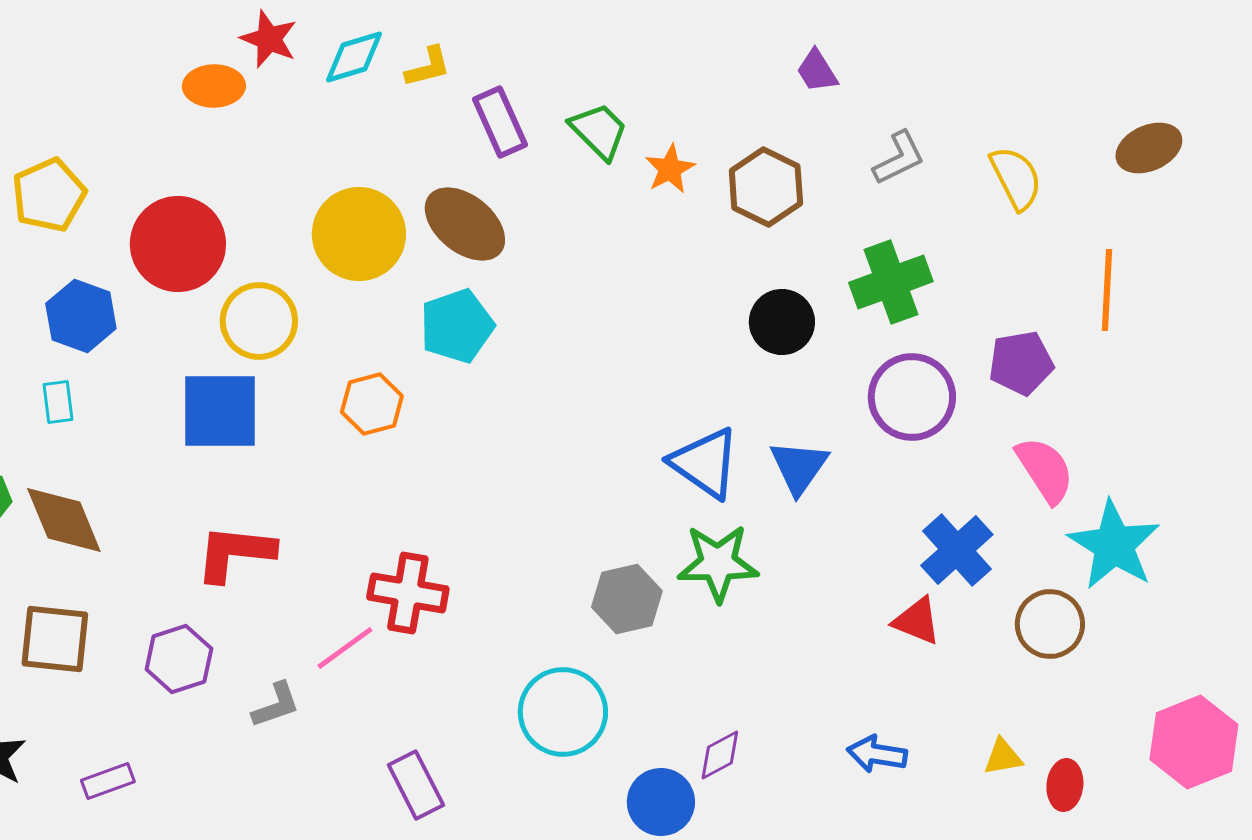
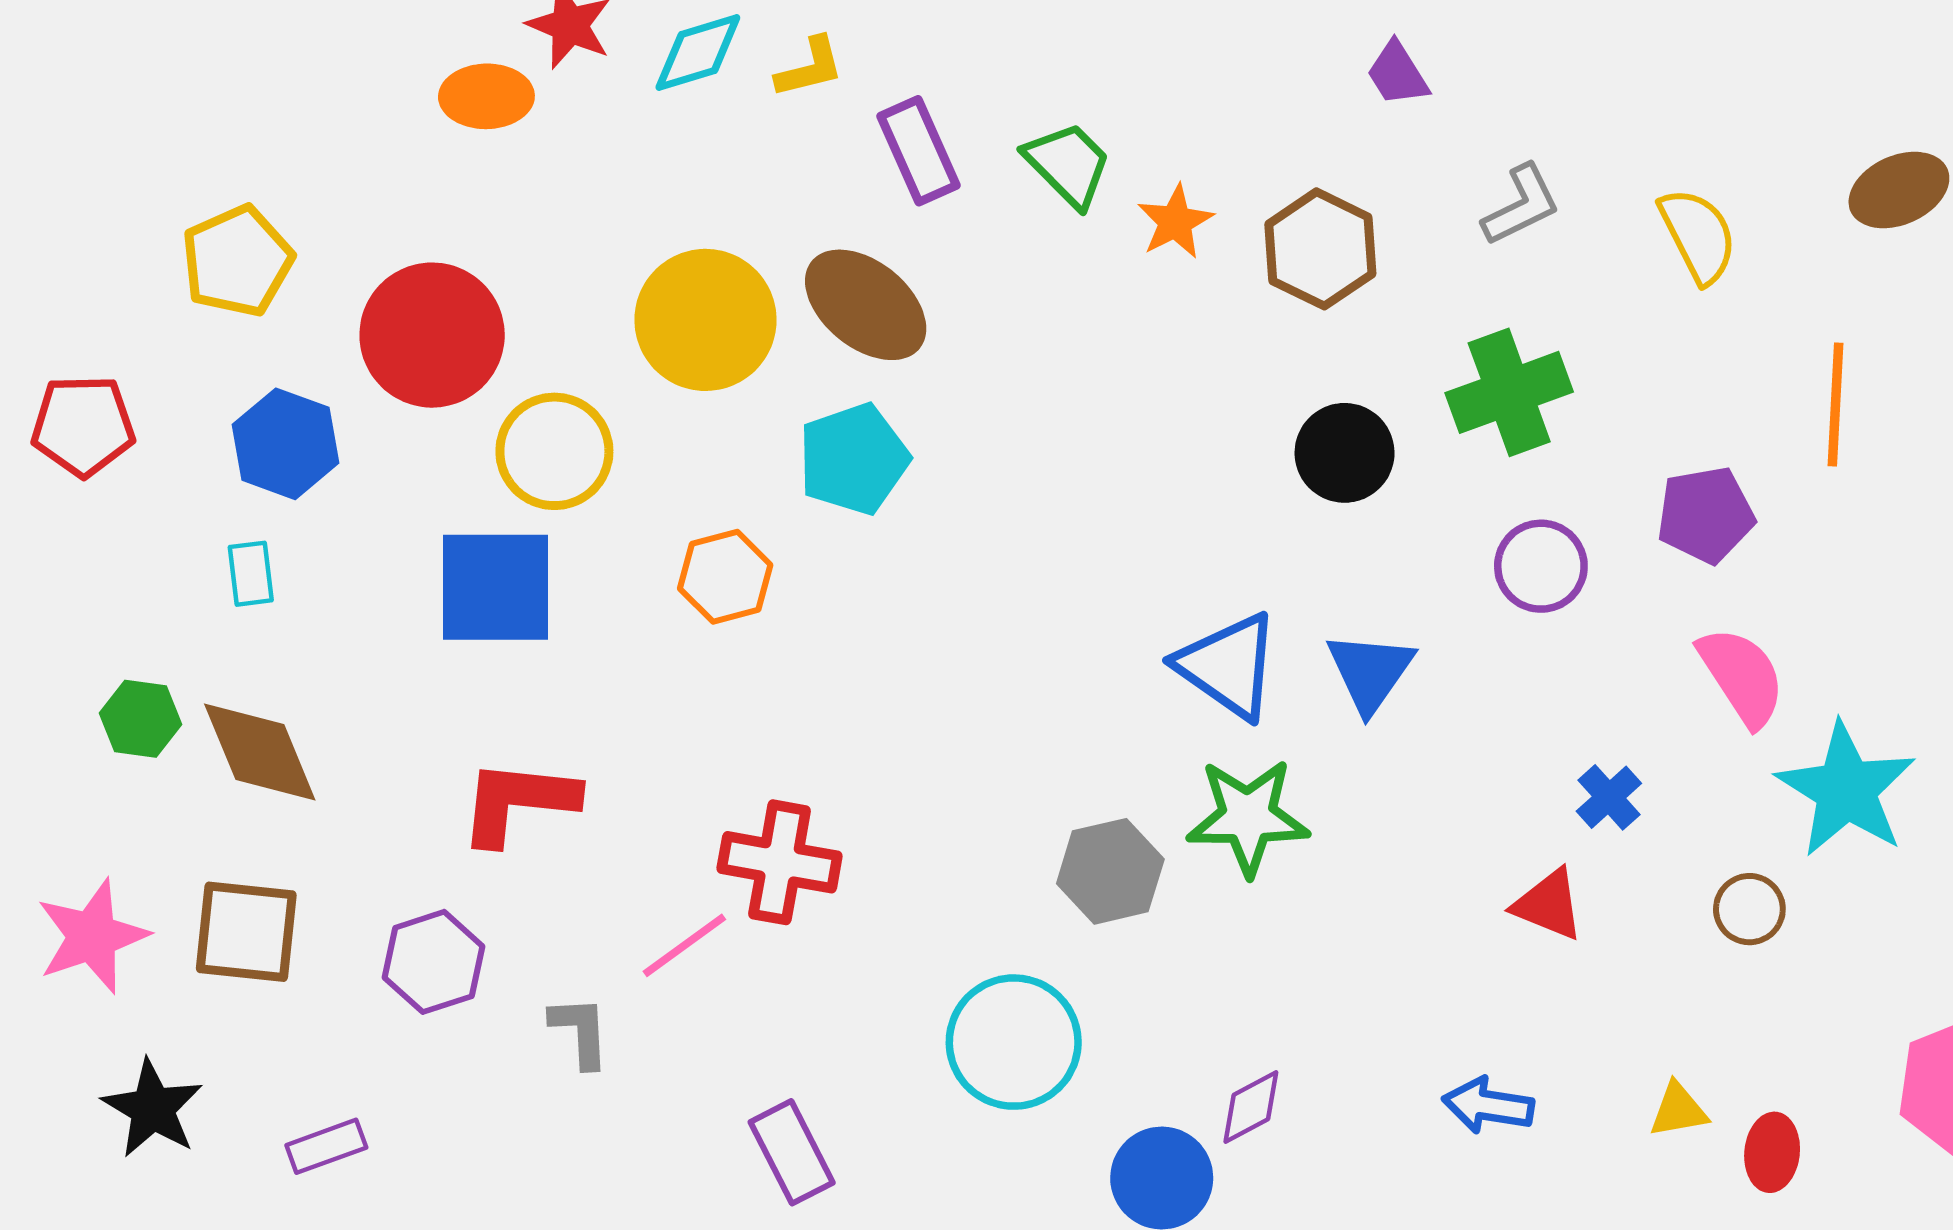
purple circle: (912, 397) -> (1541, 566), size x0.7
blue cross: (957, 550) -> (1609, 797), size x0.6
brown circle: (1050, 624) -> (1749, 909), size x0.7
gray L-shape: (276, 705) -> (580, 1031), turned -74

